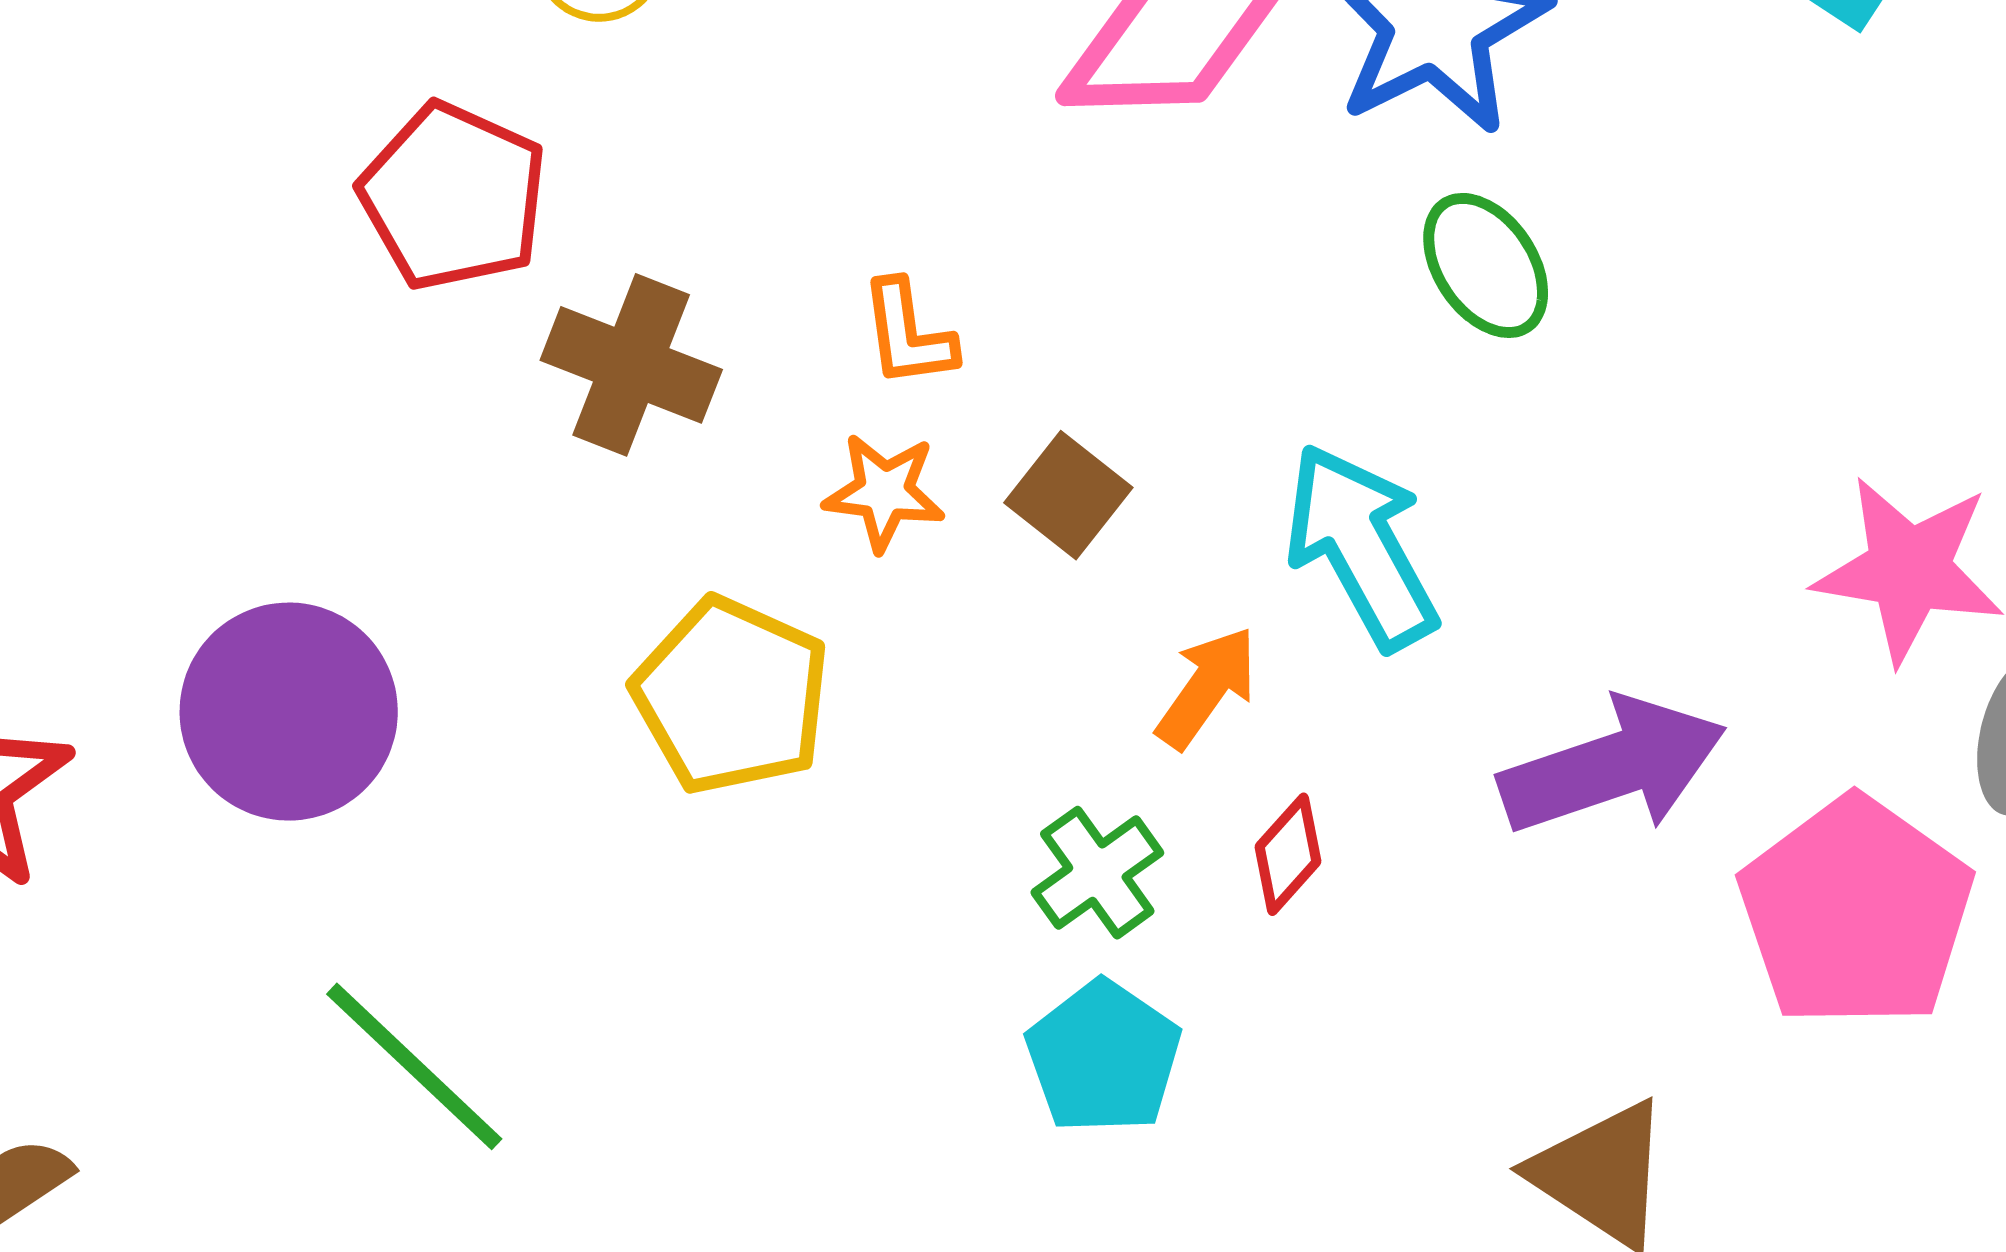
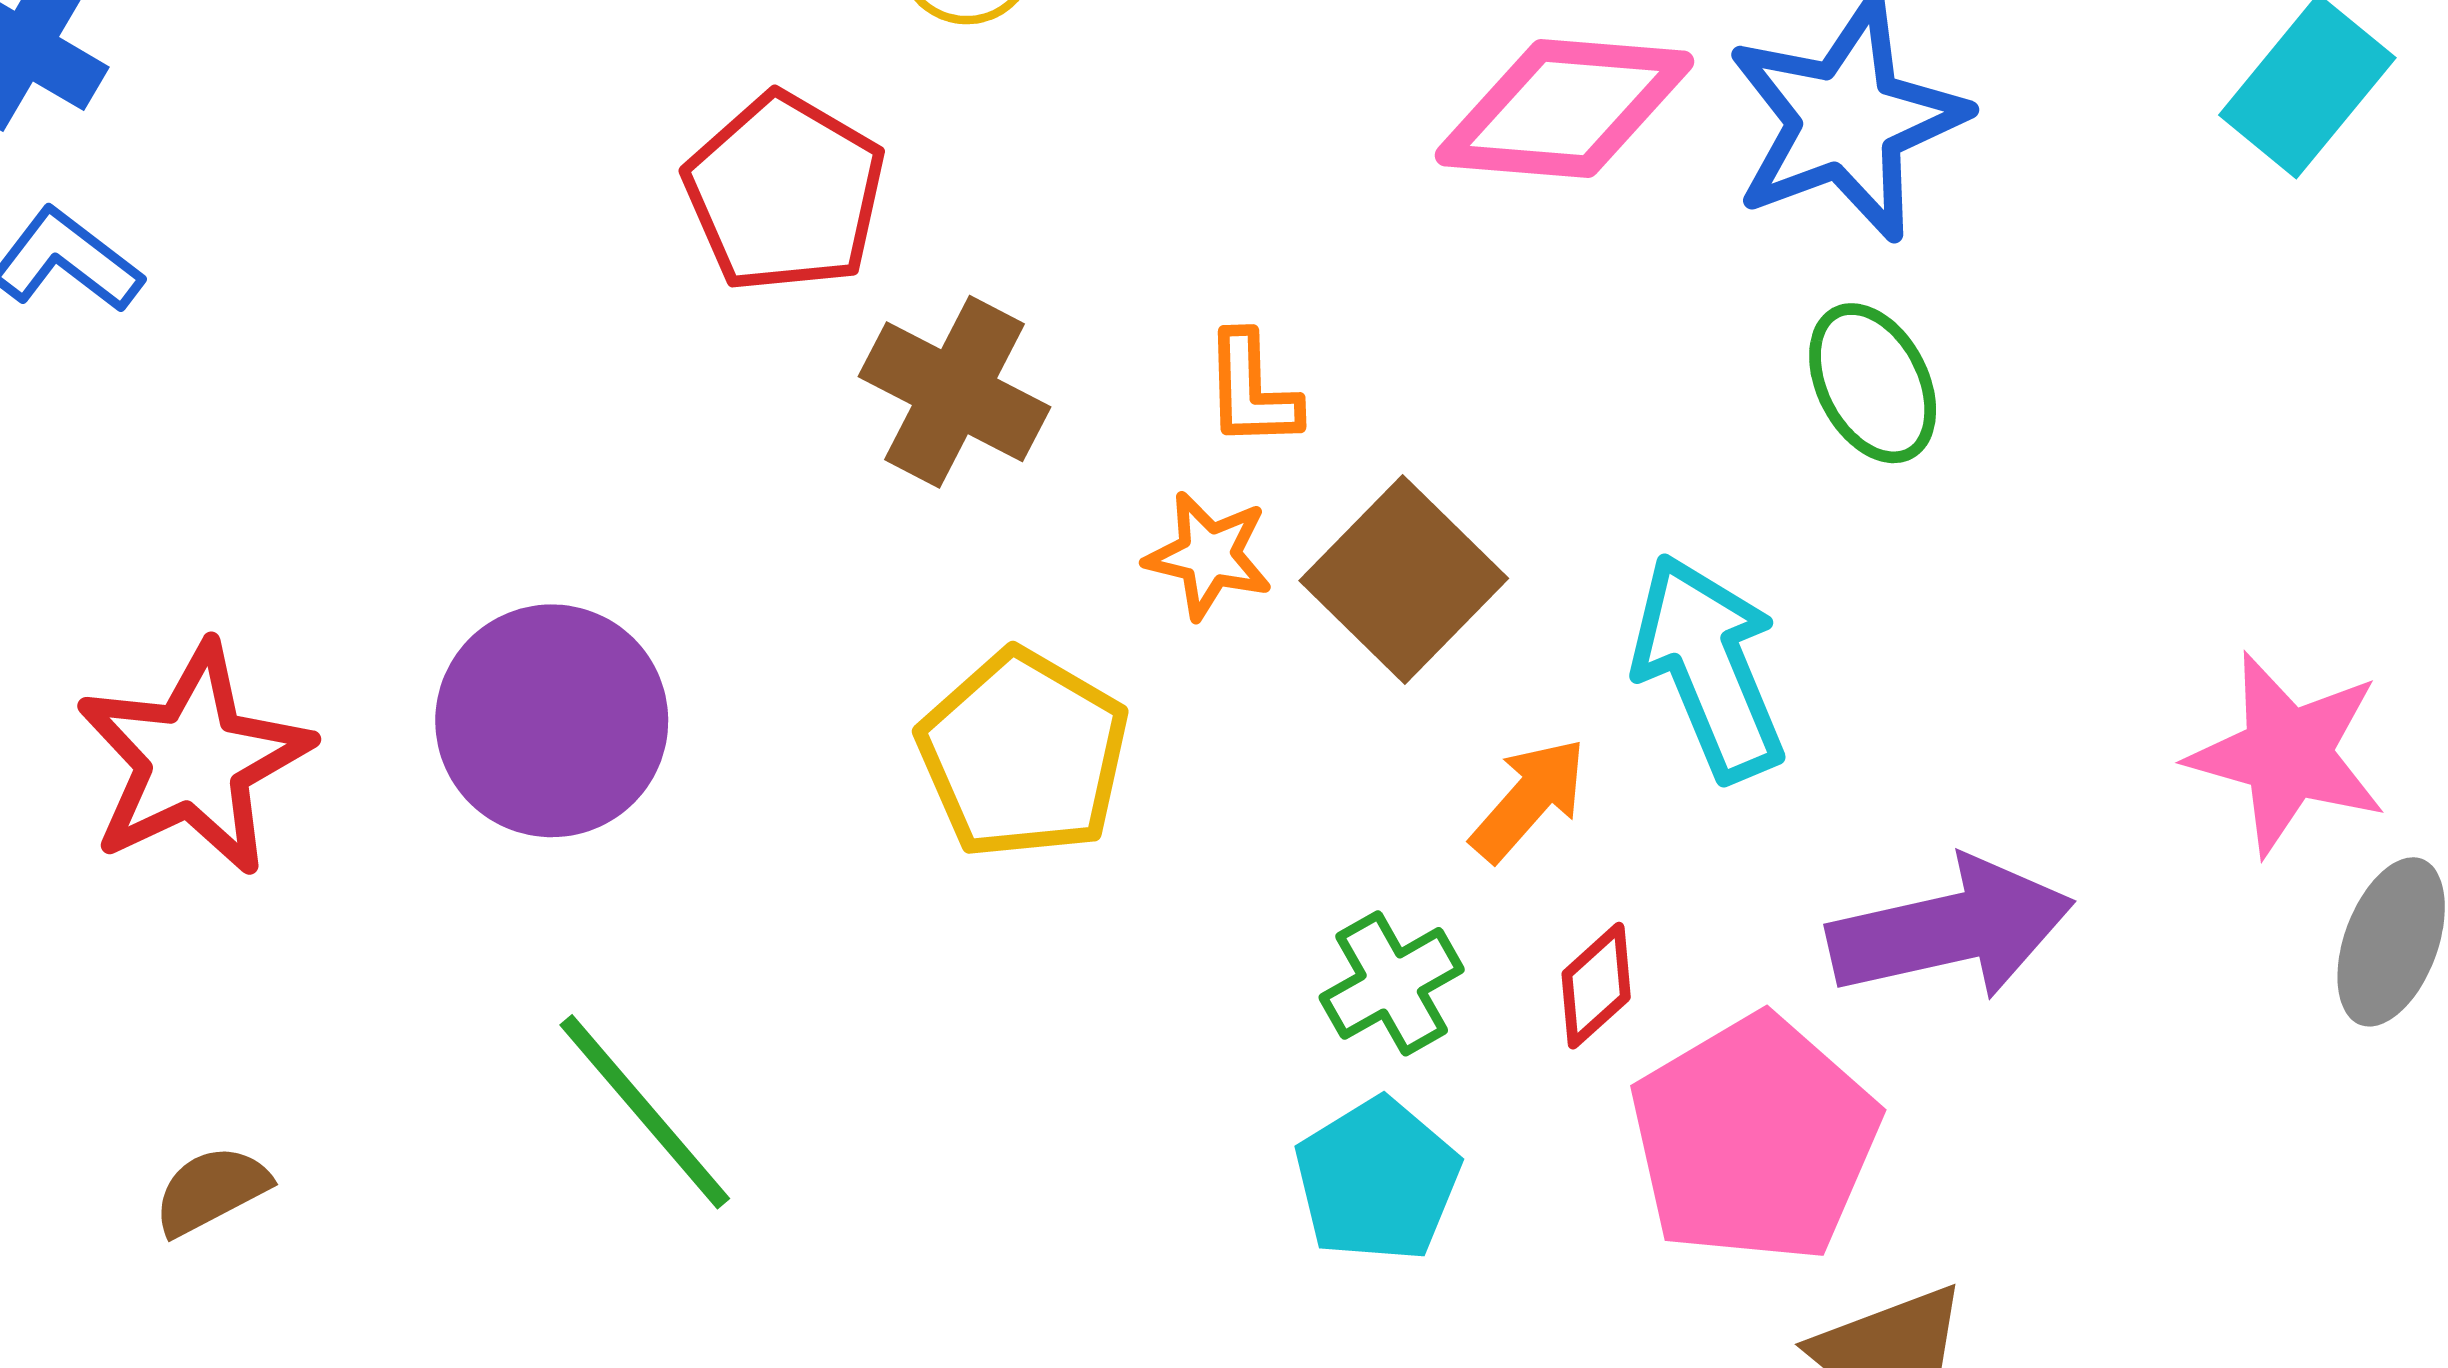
brown square: (1068, 495) -> (1404, 580), size x1.5
pink pentagon: (1856, 912) -> (1754, 1139), moved

